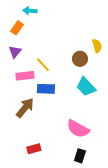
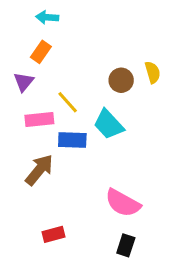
orange rectangle: (17, 28) -> (41, 52), moved
brown circle: (80, 59) -> (121, 80), moved
cyan trapezoid: (86, 87) -> (109, 124), moved

